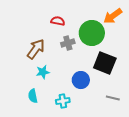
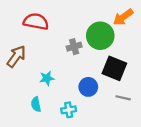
red semicircle: (58, 21) -> (36, 22), moved, size x1.6
brown arrow: (36, 49) -> (16, 56), moved
gray line: (113, 98) -> (123, 98), moved

